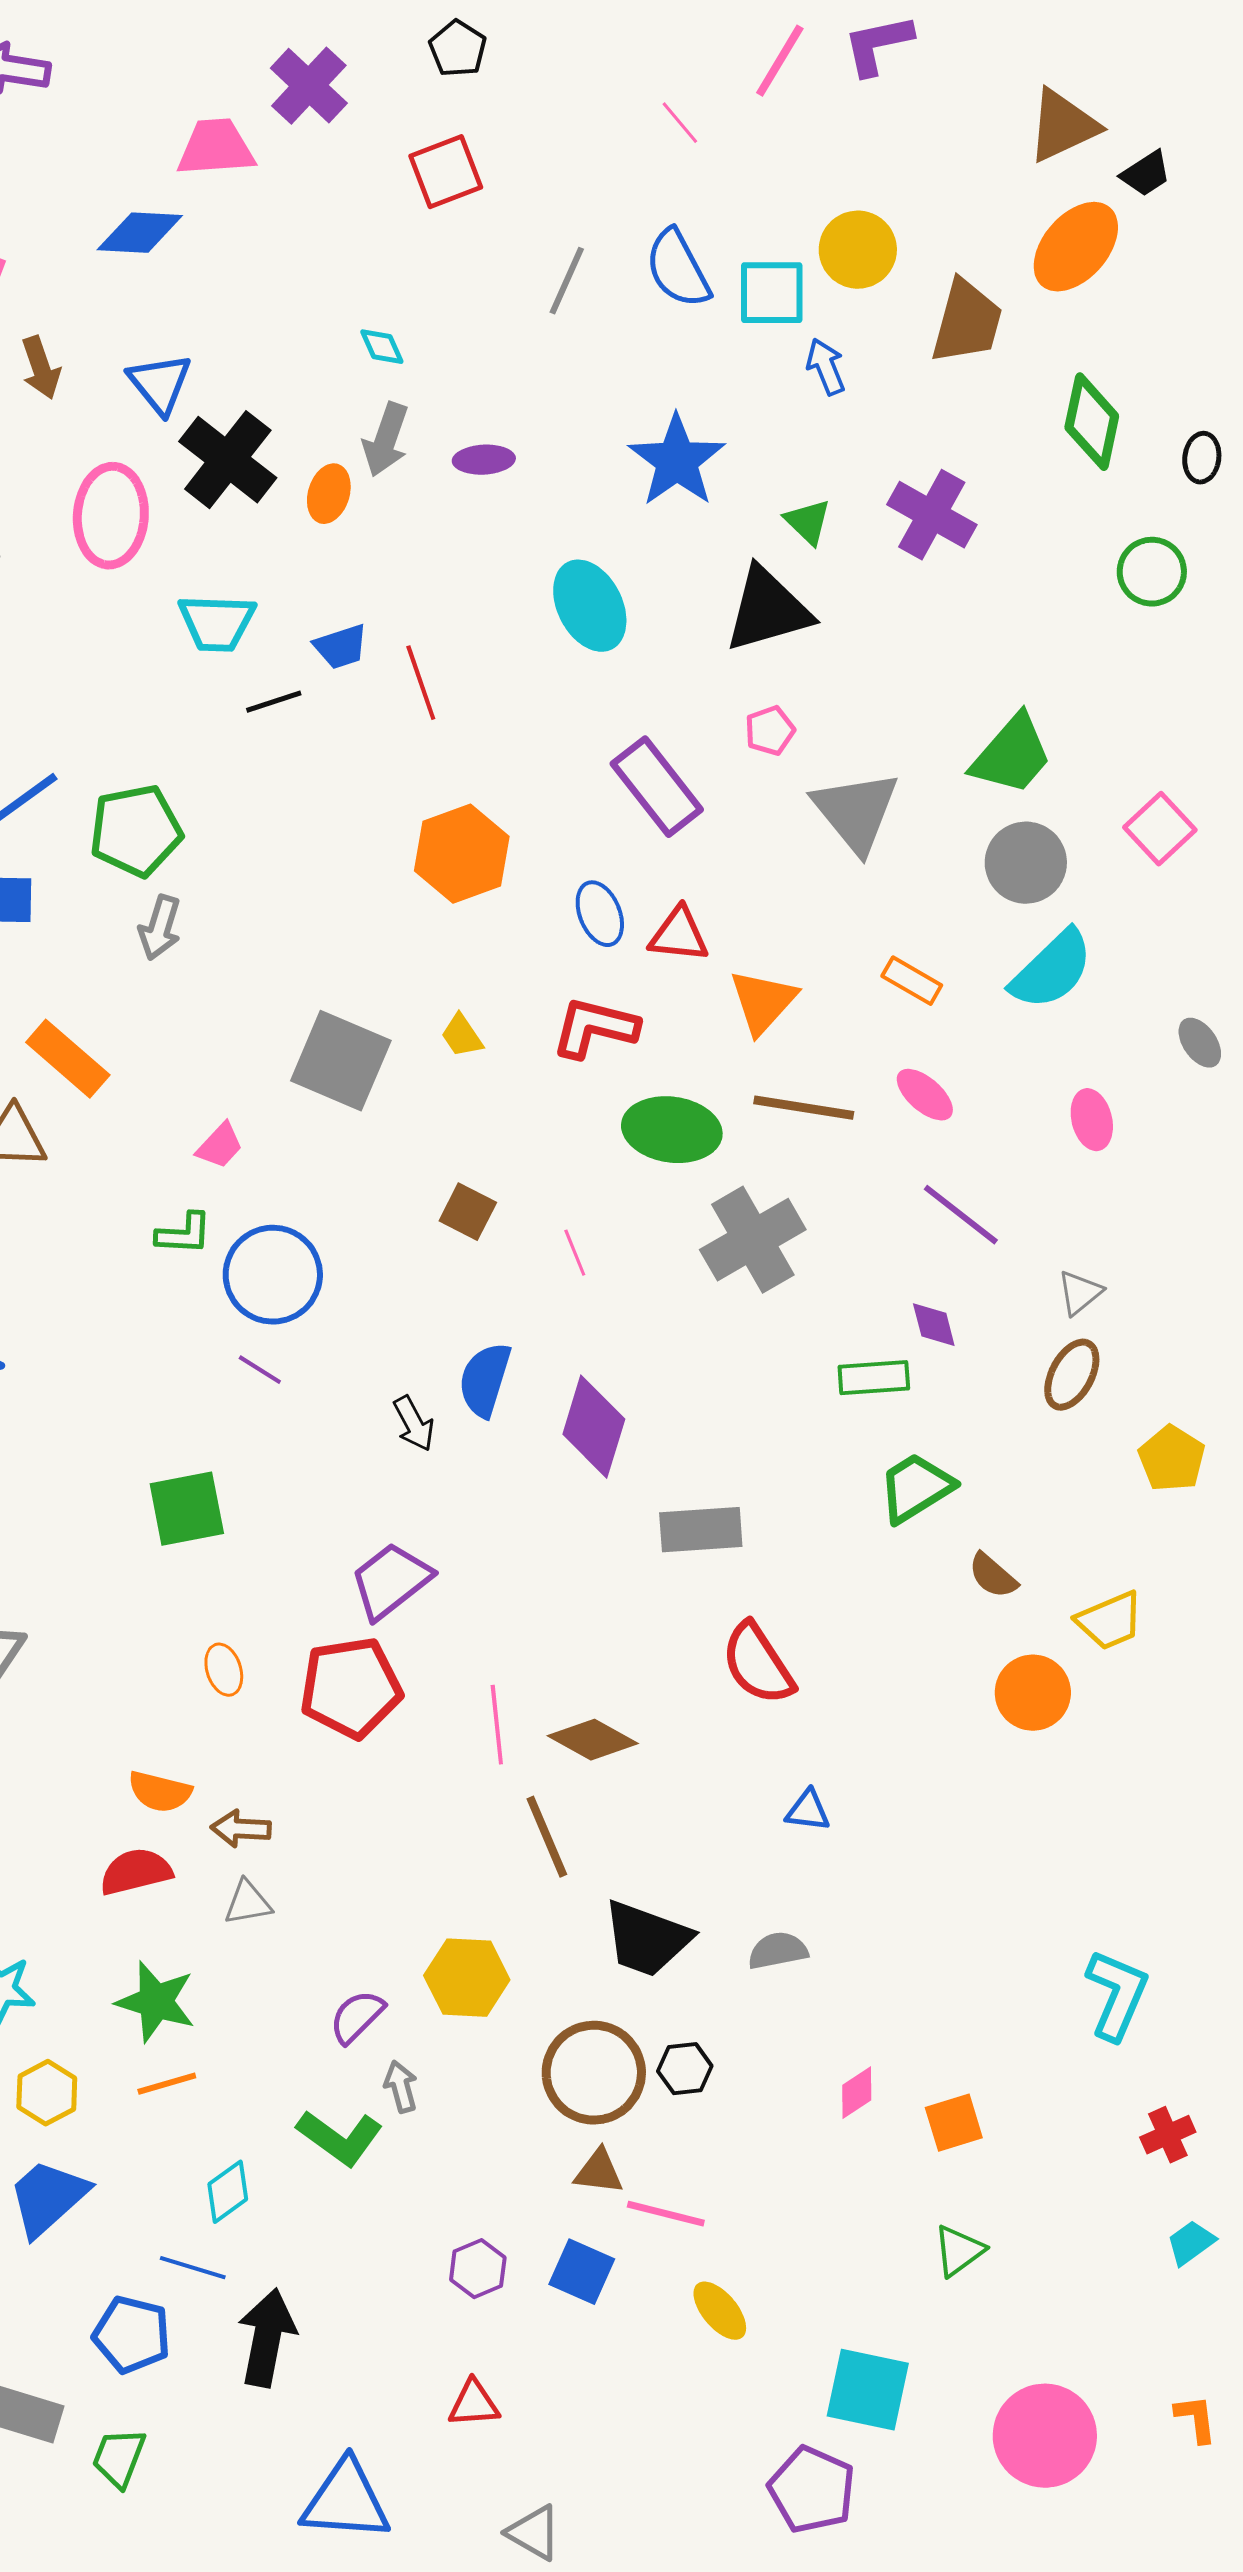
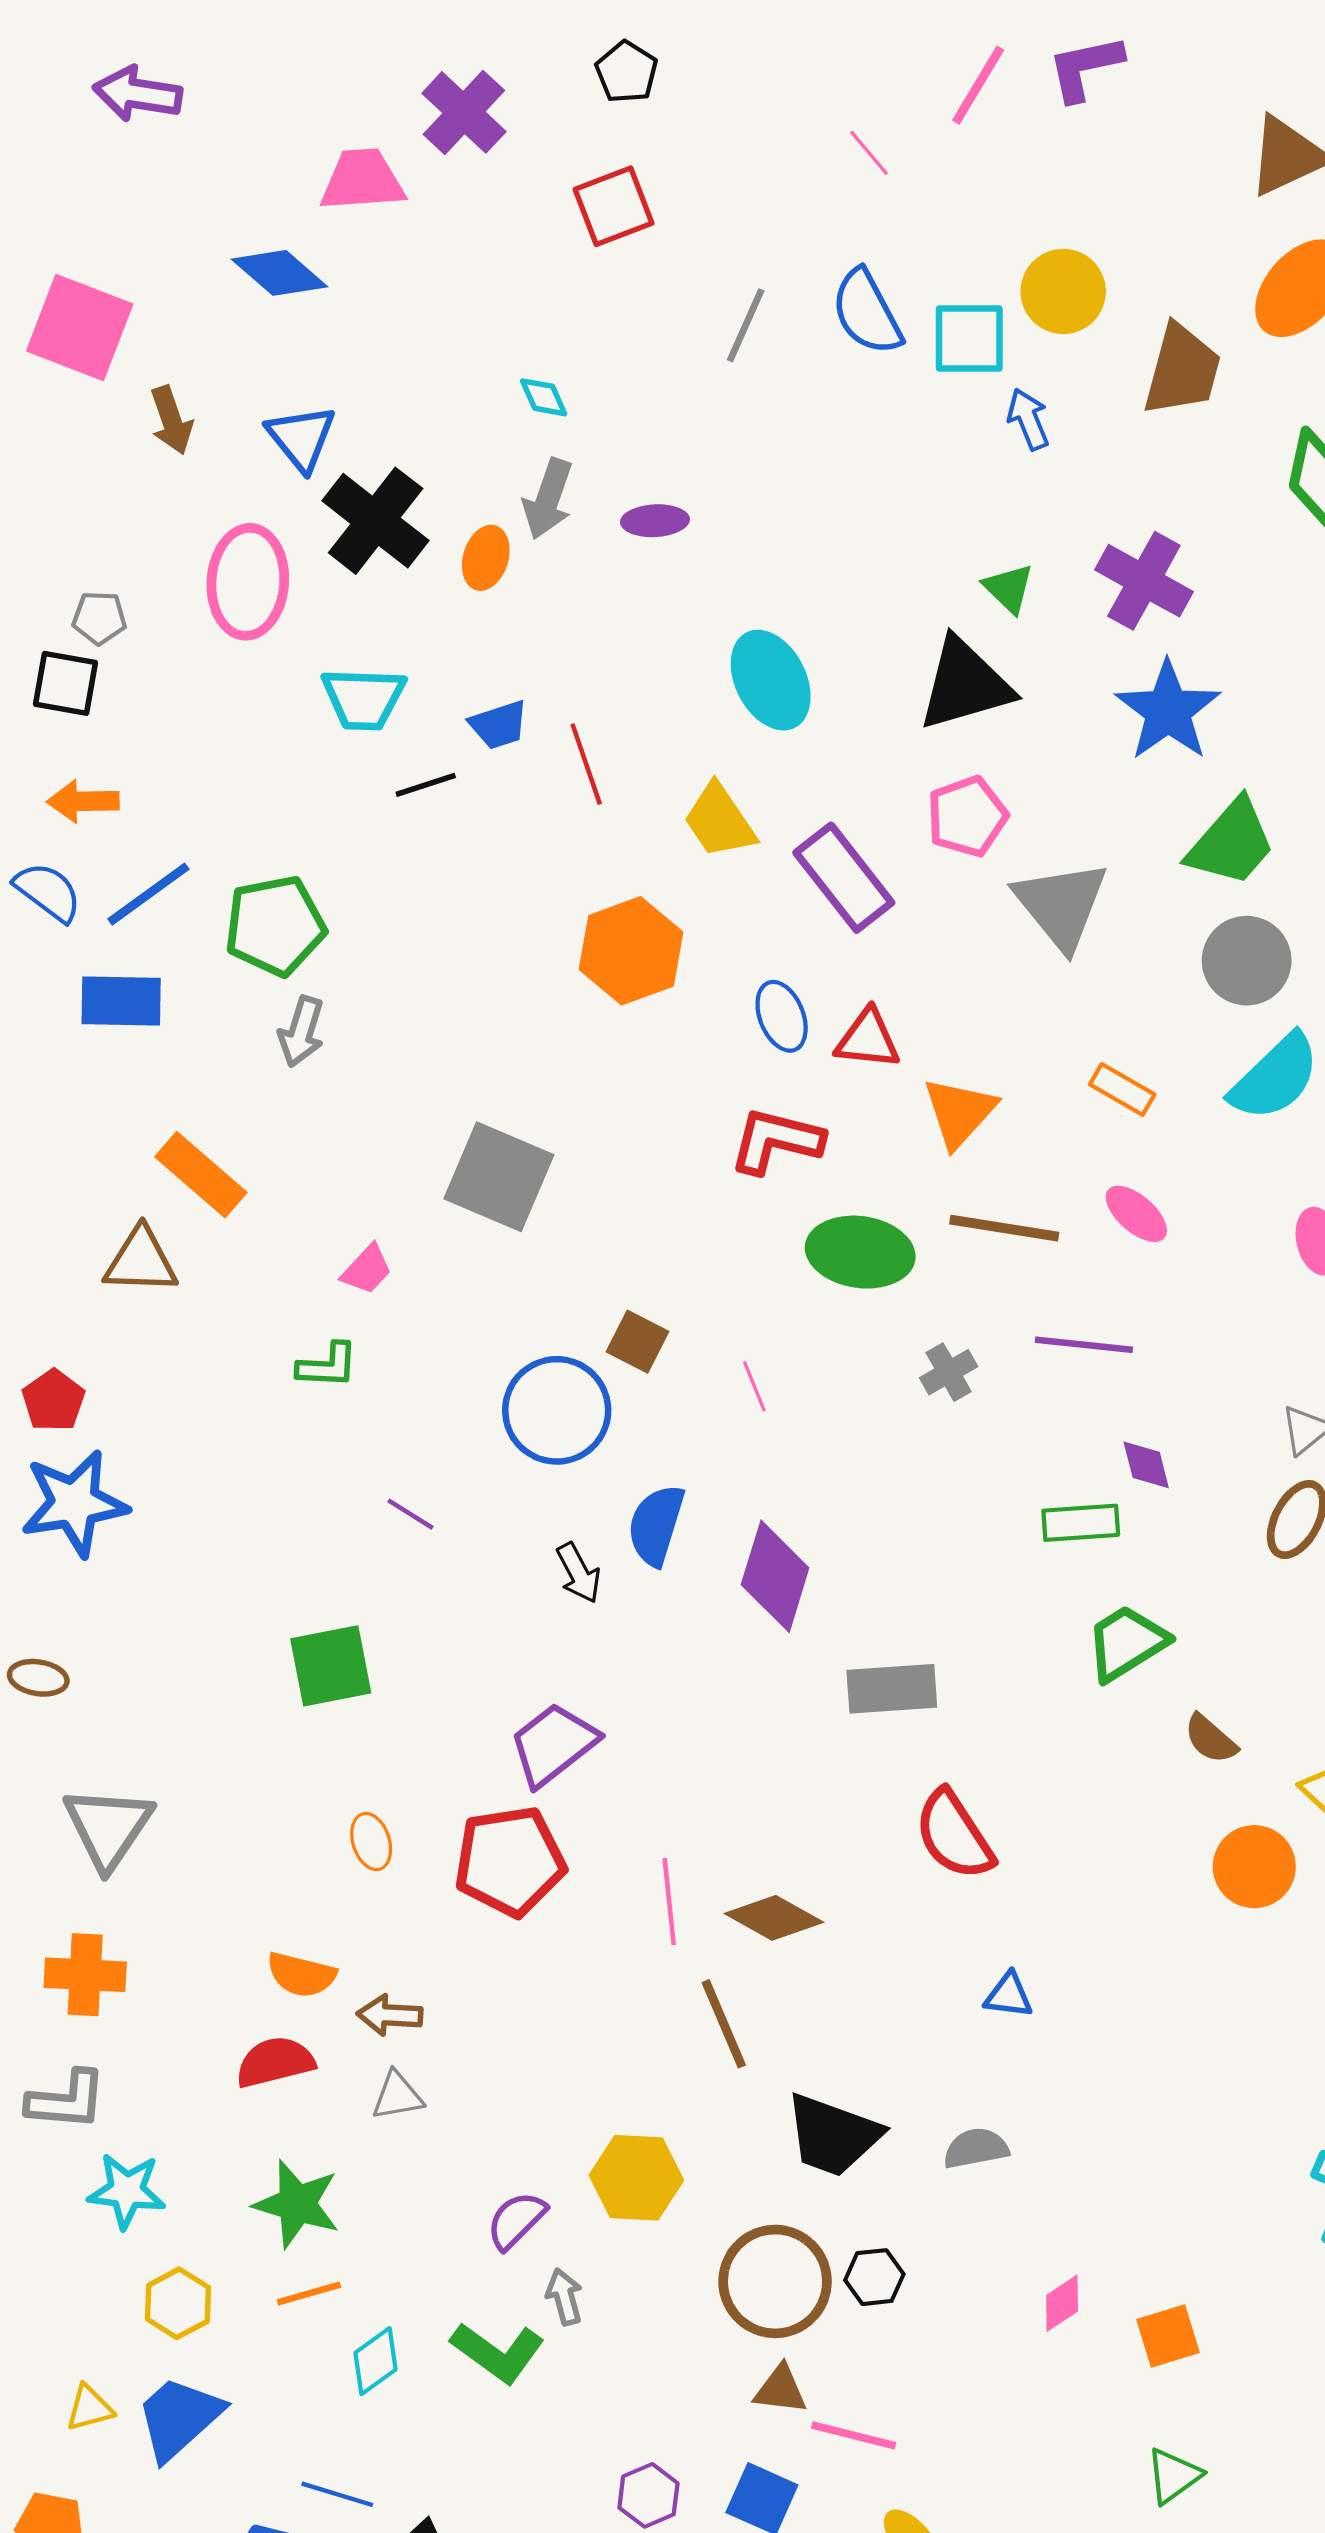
blue diamond: (140, 233) -> (279, 273), turned 38
blue star: (677, 461) -> (1168, 711), moved
pink pentagon: (770, 731) -> (967, 817), size x1.5
yellow trapezoid: (462, 1036) -> (719, 821), moved, size x1.6
purple line: (961, 1215) -> (1084, 1345), moved, turned -32
gray cross: (753, 1240) -> (949, 1372), size x0.5
blue circle: (273, 1275) -> (557, 1410), moved
cyan diamond: (228, 2192) -> (376, 2361), moved

